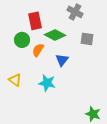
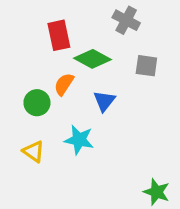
green circle: (22, 40) -> (37, 103), moved
yellow triangle: (15, 80) -> (34, 152), moved

